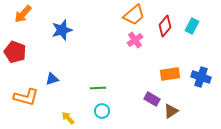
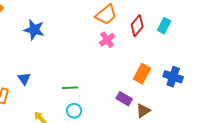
blue star: (62, 30) -> (34, 30), turned 30
orange rectangle: (170, 74) -> (142, 74), turned -54
blue triangle: (52, 79) -> (24, 79), turned -48

